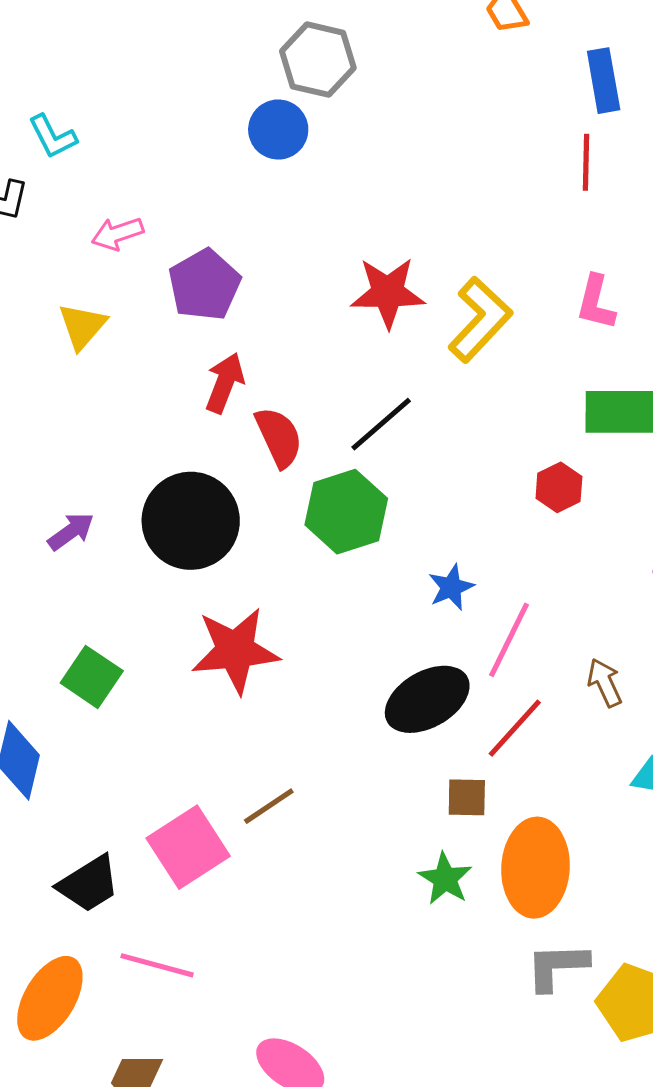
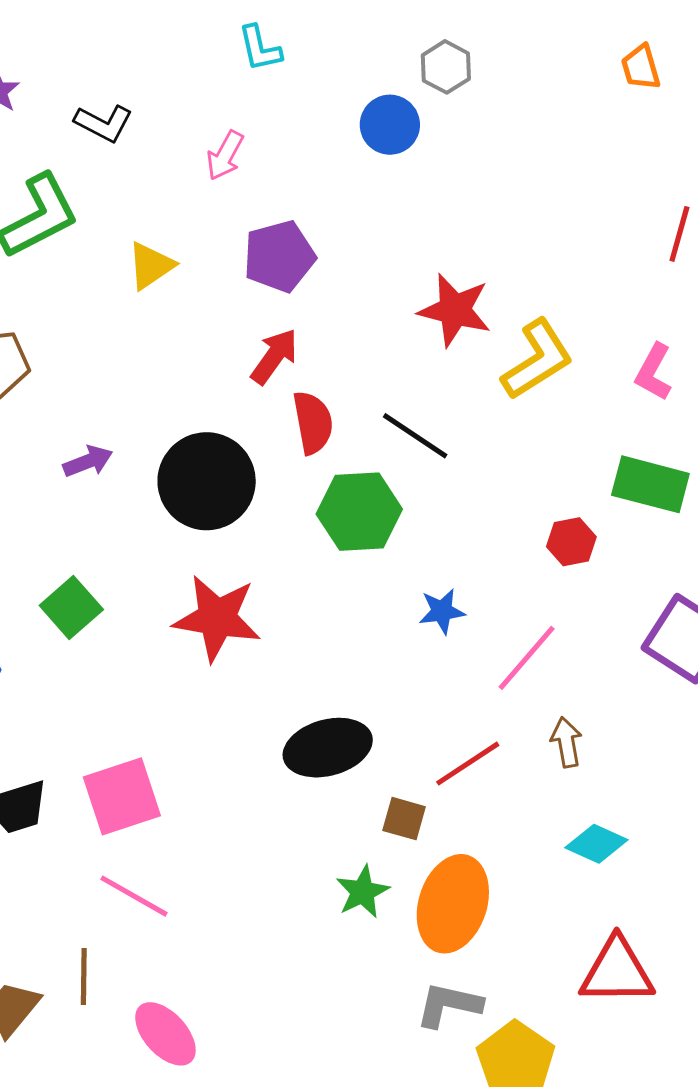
gray hexagon: (318, 60) -> (446, 67), size x0.7
cyan L-shape: (53, 137) -> (260, 48), moved
pink arrow: (117, 234) -> (225, 155), moved, turned -57
black line: (381, 424) -> (415, 436), turned 60
pink line: (509, 640) -> (527, 658), moved
black ellipse: (427, 699) -> (328, 748), moved
brown line: (269, 806) -> (84, 976), moved, turned -70
pink line: (157, 965) -> (134, 896), moved

